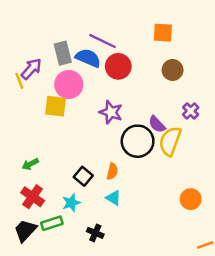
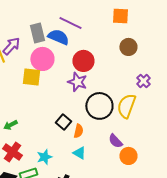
red circle: (118, 66) -> (83, 61), moved
purple semicircle: (157, 124) -> (115, 141), moved
black square: (83, 176) -> (63, 122), moved
orange circle: (191, 199) -> (128, 156), moved

